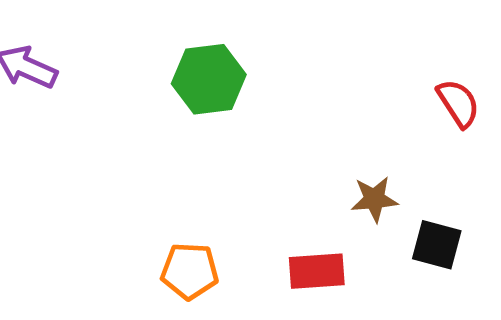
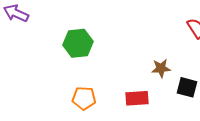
green hexagon: (209, 79) -> (78, 43), moved

